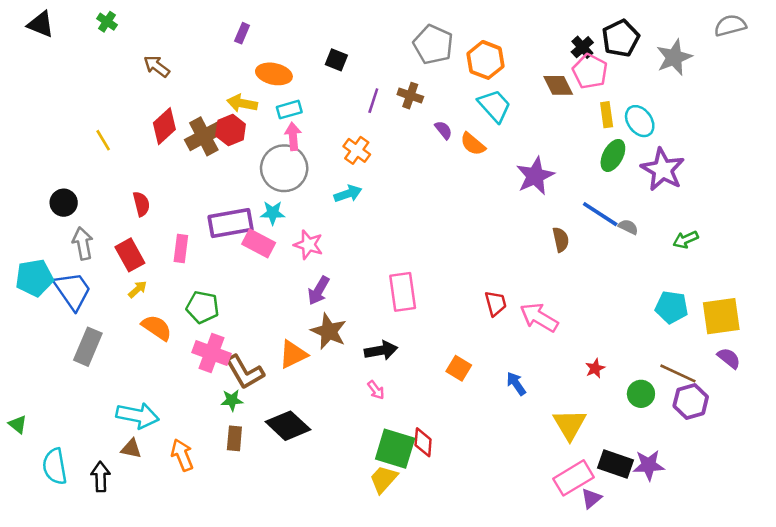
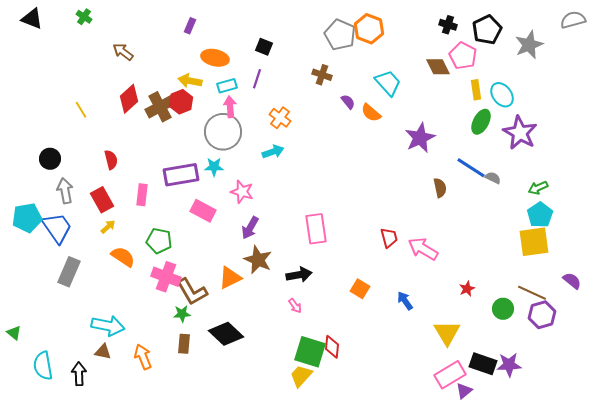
black cross: (582, 47) -> (448, 25), moved, turned -30
orange hexagon: (485, 60) -> (369, 29), moved
purple line: (373, 101) -> (257, 79), moved
pink rectangle: (259, 243) -> (203, 211), moved
cyan pentagon: (672, 307) -> (540, 215), moved, turned 30
yellow square: (721, 316) -> (534, 242), moved

